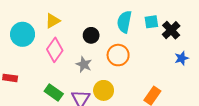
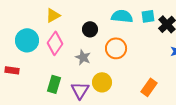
cyan semicircle: (124, 22) -> (122, 16), turned 85
cyan circle: (23, 34) -> (27, 40), moved
green rectangle: (54, 92) -> (54, 84), turned 72

